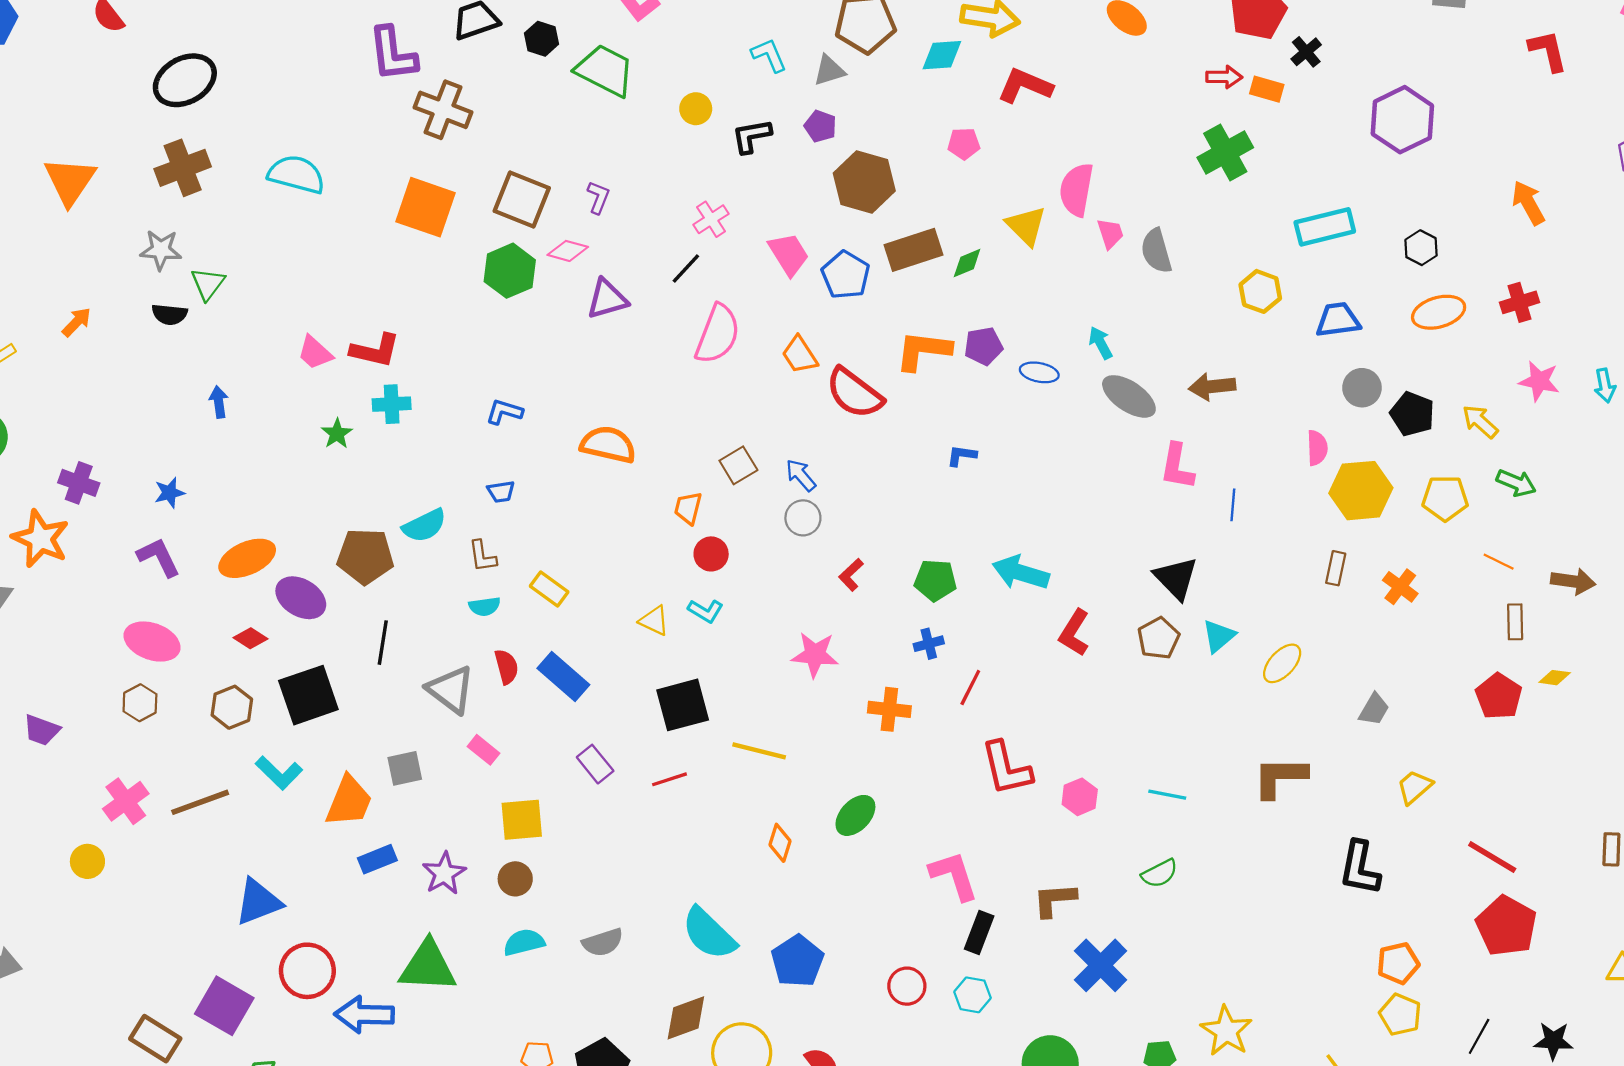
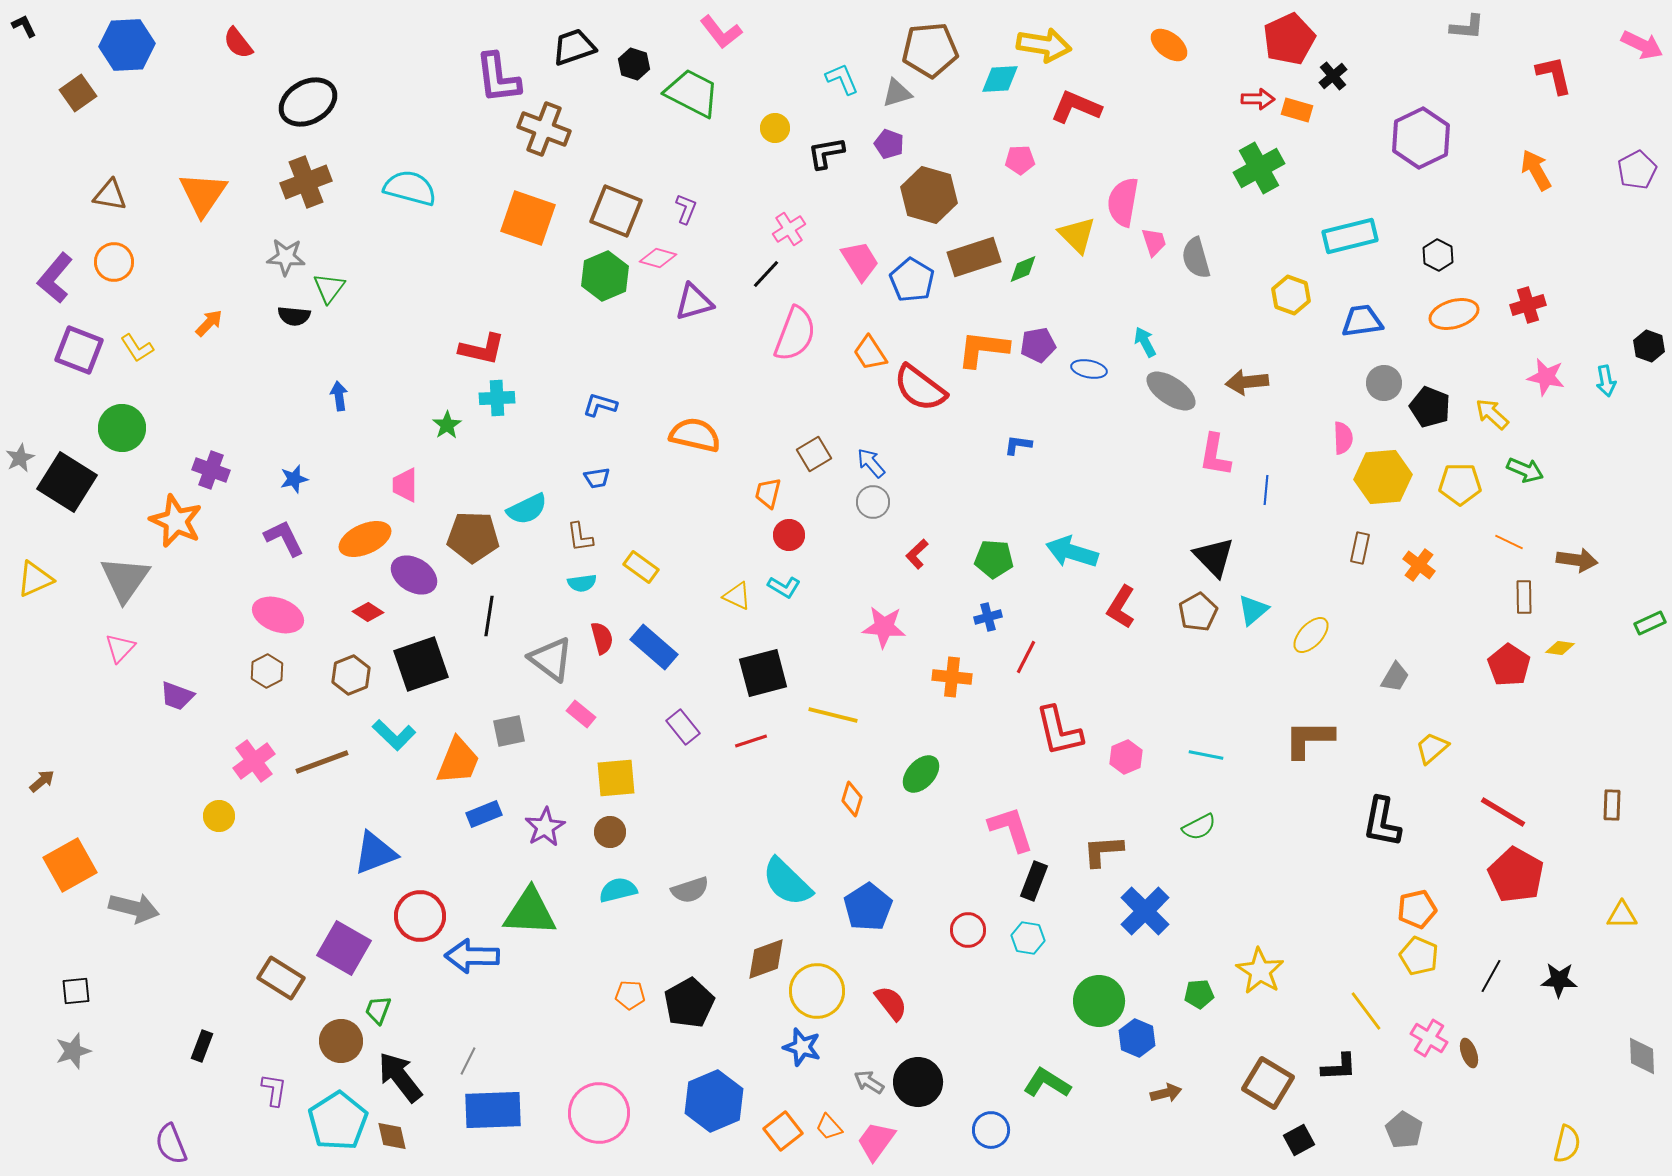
orange arrow: (1528, 203) -> (1536, 170), moved
pink trapezoid: (315, 353) -> (405, 485), moved, turned 48

